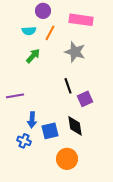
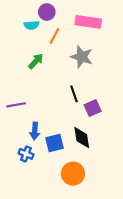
cyan semicircle: (29, 31) -> (31, 25), moved

